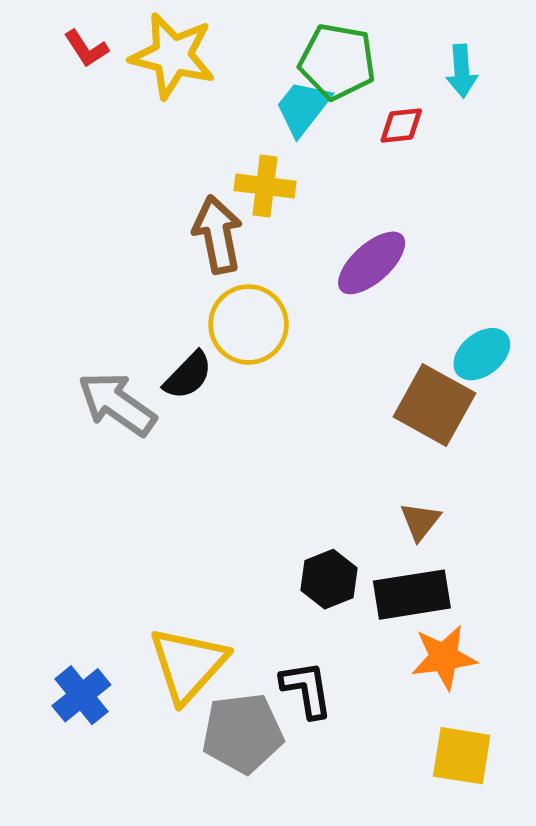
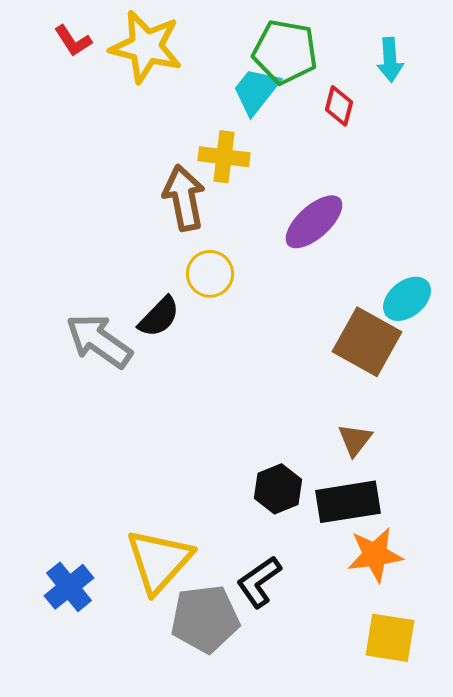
red diamond: (401, 126) -> (339, 106), turned -69
yellow circle: (248, 325) -> (210, 274), size x0.7
black L-shape: (306, 689) -> (259, 582), turned -116

